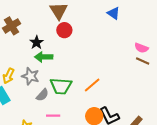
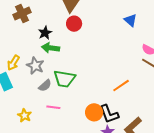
blue triangle: (113, 13) -> (130, 20), moved
orange line: (92, 85) -> (121, 86), moved

